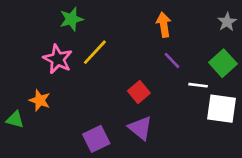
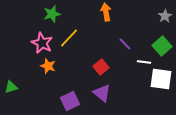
orange arrow: (164, 25) -> (106, 12), moved
orange star: (40, 100) -> (48, 66), moved
green triangle: (15, 120) -> (11, 87), turned -32

